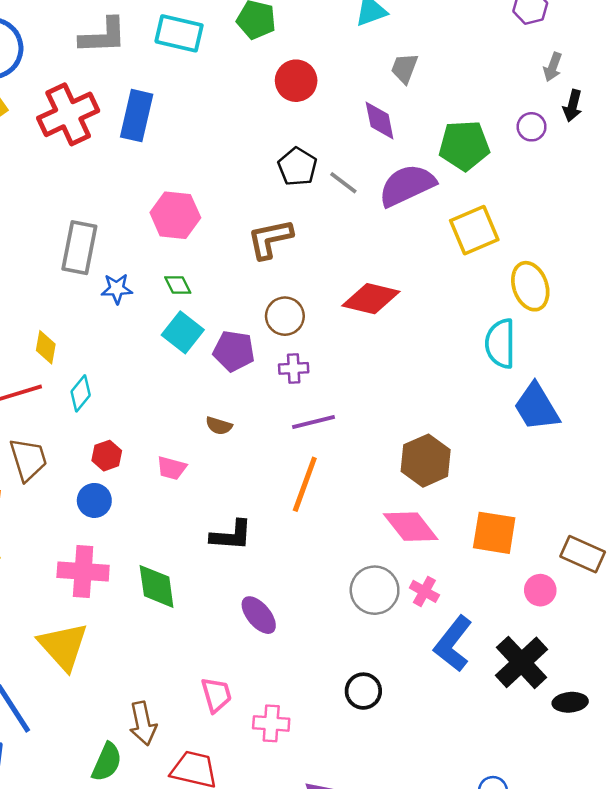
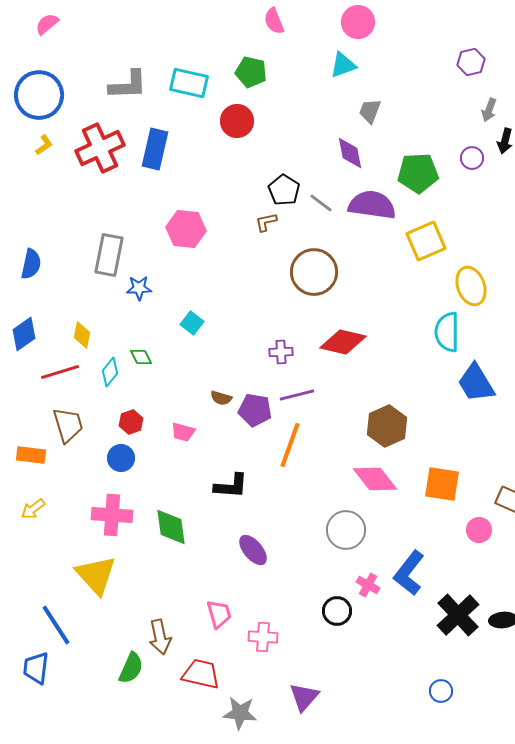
red circle: (296, 81) -> (237, 121), moved
purple semicircle: (407, 185) -> (372, 205), turned 33
brown L-shape: (270, 239) -> (266, 222), moved, size x0.6
green diamond: (178, 285) -> (141, 357), moved
red diamond: (371, 299) -> (343, 342), moved
brown circle: (285, 316) -> (314, 272), moved, size x1.5
cyan square: (183, 332) -> (192, 323), size x0.7
purple pentagon: (234, 351) -> (255, 410), moved
pink cross: (424, 591) -> (368, 585), moved
black cross: (522, 662) -> (458, 615), moved

